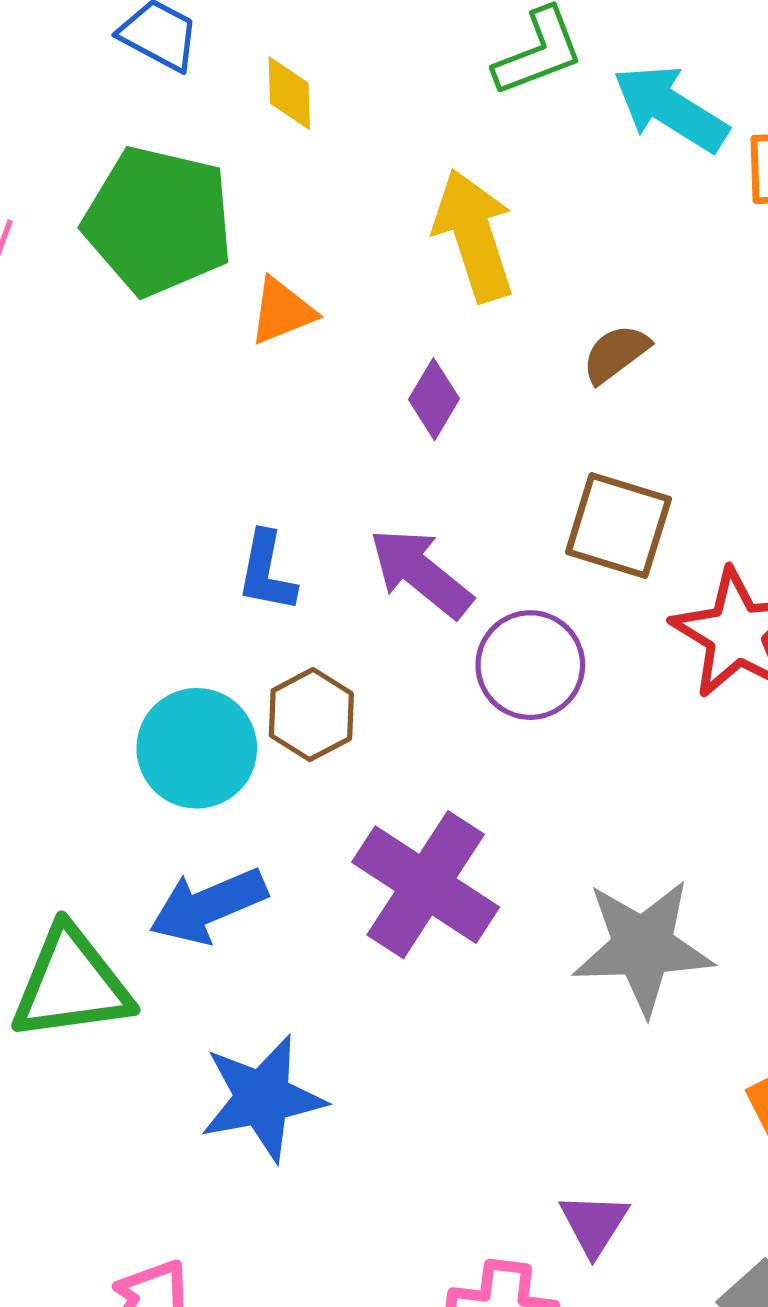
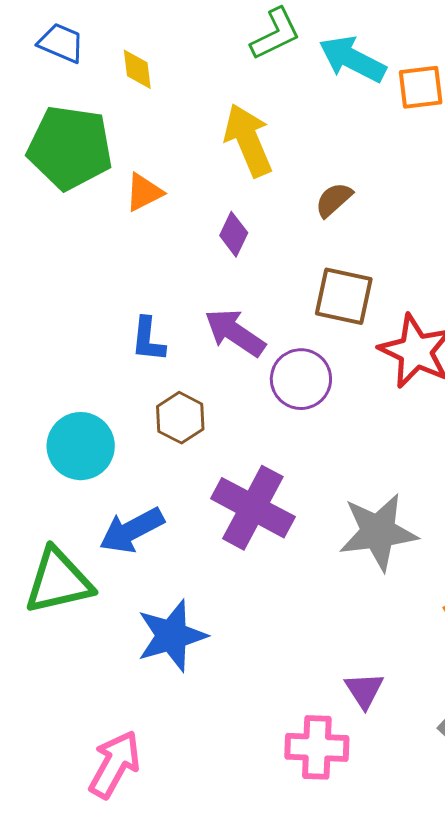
cyan circle: (197, 748) -> (81, 446), moved

